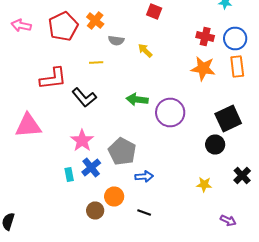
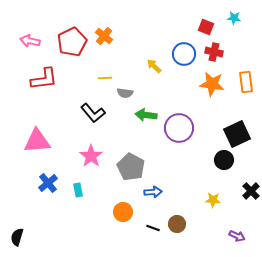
red square: (154, 12) -> (206, 27), moved
blue circle: (235, 38) -> (184, 54), moved
gray semicircle: (116, 40) -> (125, 93), moved
red L-shape: (53, 78) -> (44, 79), moved
blue cross: (91, 168) -> (48, 183), moved
brown circle: (95, 210) -> (177, 224), moved

